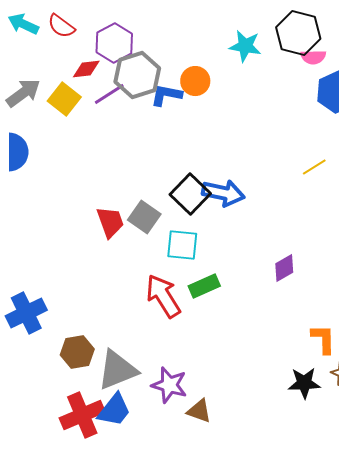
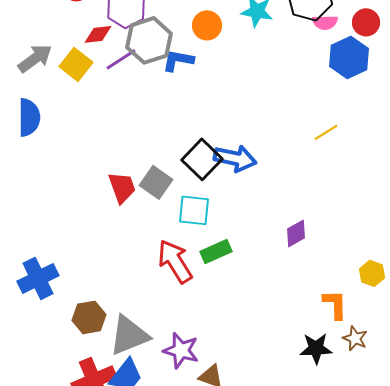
orange circle: (195, 81) -> (207, 25), moved

